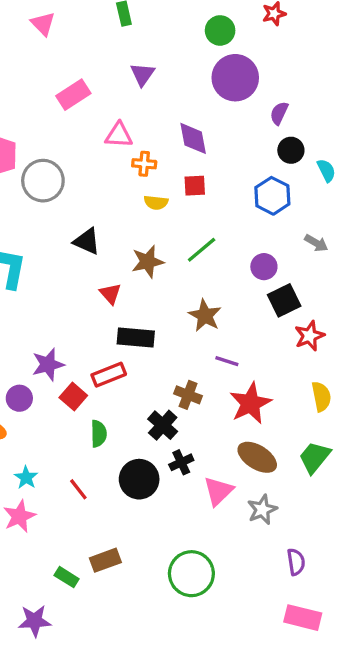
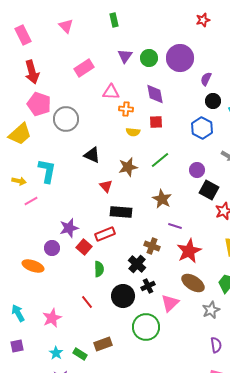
green circle: (220, 30) -> (149, 58), moved
black square: (284, 300) -> (209, 190), turned -36
cyan star: (26, 478) -> (56, 353), moved
gray star: (262, 510) -> (211, 310), moved
green circle: (191, 574) -> (146, 327), moved

